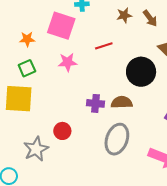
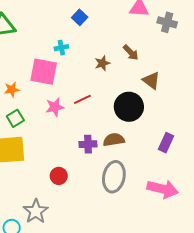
brown star: (124, 15) -> (102, 63), moved
red line: (104, 46) -> (82, 99), moved
gray star: (36, 149) -> (36, 211), moved

